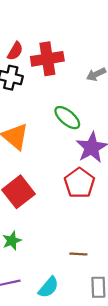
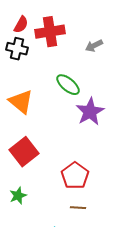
red pentagon: (79, 183) -> (75, 176), moved

